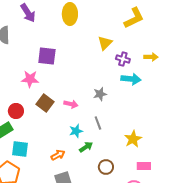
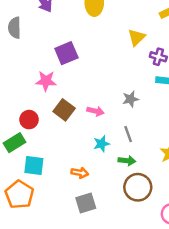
purple square: (47, 56) -> (66, 53), turned -30
green arrow: (86, 147) -> (127, 161), moved, turned 40
orange arrow: (58, 155) -> (80, 173), turned 40
brown circle: (106, 167) -> (138, 187), size x1.5

